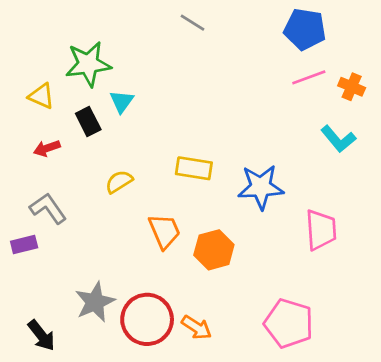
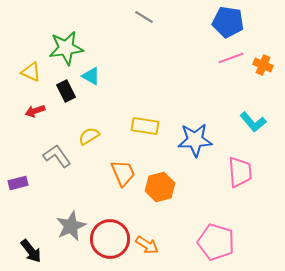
cyan triangle: (122, 101) -> (91, 76), turned -36
cyan L-shape: (338, 139) -> (253, 122), moved
gray L-shape: (48, 208) -> (57, 156), moved

